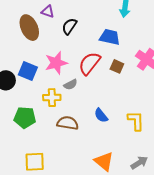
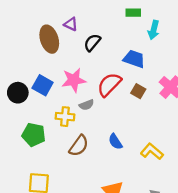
yellow L-shape: (136, 121) -> (152, 151), turned -55
brown semicircle: (68, 123) -> (79, 146), turned 110

